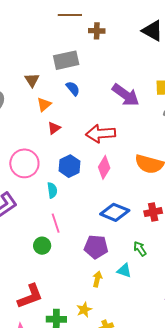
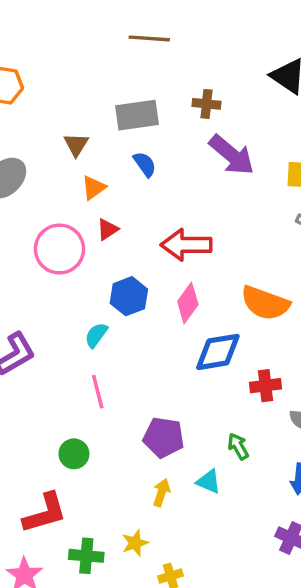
brown cross: (97, 31) -> (207, 104), moved
purple arrow: (126, 95) -> (232, 155), moved
pink circle: (24, 163) -> (59, 249), moved
cyan semicircle: (52, 190) -> (96, 335), turned -140
blue diamond: (115, 212) -> (218, 352), moved, turned -36
green circle: (42, 246) -> (74, 454), moved

